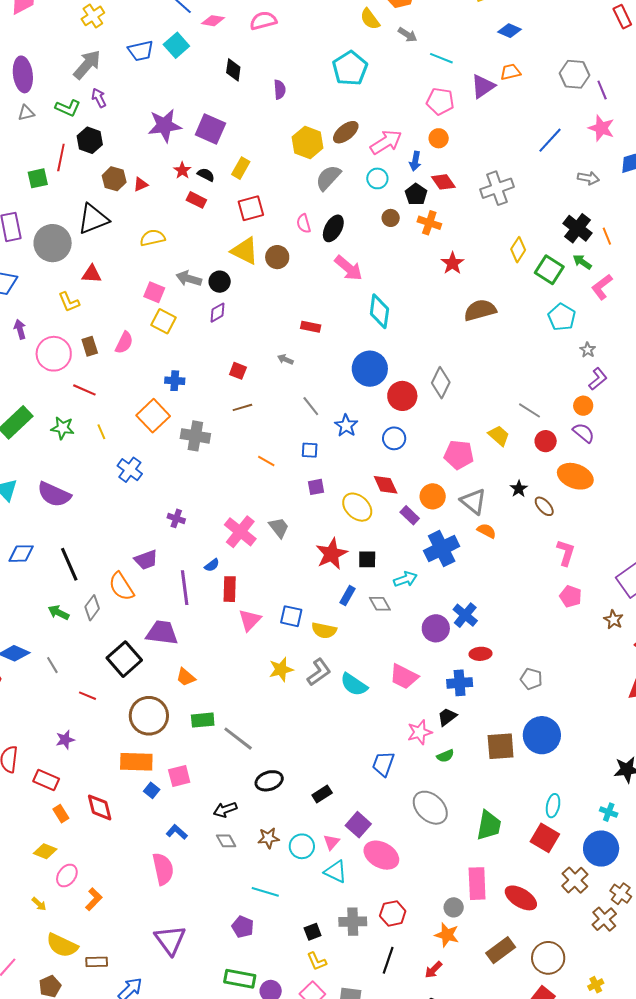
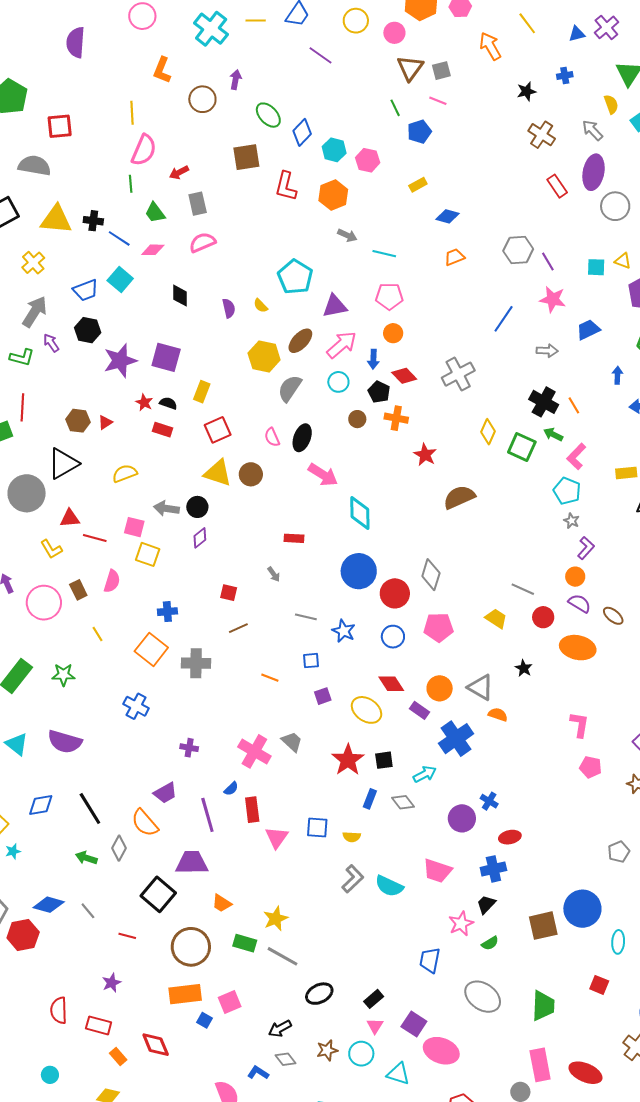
yellow semicircle: (370, 19) -> (261, 306), moved, size x0.7
purple triangle: (483, 86) -> (335, 306), moved, turned 32
black hexagon: (90, 140) -> (88, 330), moved
cyan pentagon: (562, 317) -> (567, 491), moved
gray arrow: (285, 359) -> (274, 574), turned -140
red line: (84, 390) -> (95, 538), moved
gray line: (311, 406) -> (306, 617), turned -30
yellow line: (101, 432) -> (97, 634), moved
pink pentagon: (459, 455) -> (439, 627), moved
brown ellipse: (544, 506) -> (613, 616), moved
blue cross: (465, 615) -> (489, 801), size x0.7
yellow semicircle: (324, 630) -> (352, 837), size x0.7
yellow star: (281, 669) -> (276, 919), moved
gray pentagon: (531, 679) -> (619, 852), moved, turned -30
green rectangle: (203, 720) -> (245, 943), turned 30
cyan ellipse: (553, 806) -> (618, 942), moved
blue L-shape: (177, 832) -> (258, 1073), moved
red square: (545, 838) -> (599, 985), moved, size x0.7
pink triangle: (331, 842) -> (375, 1026), moved

